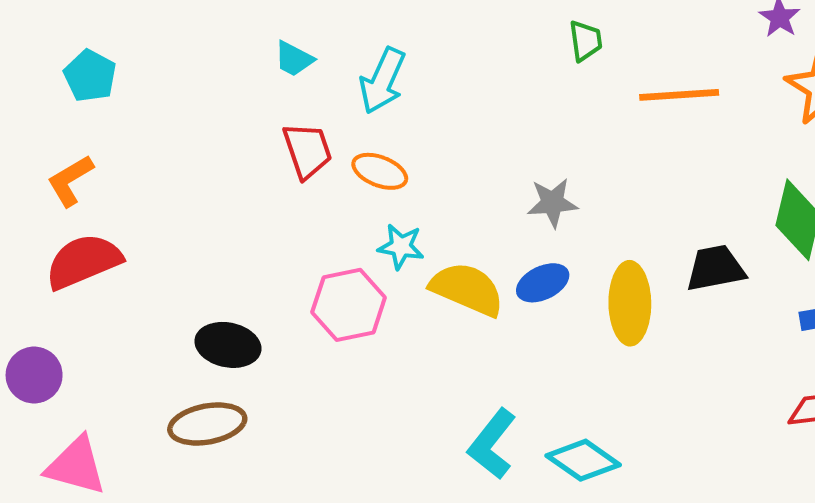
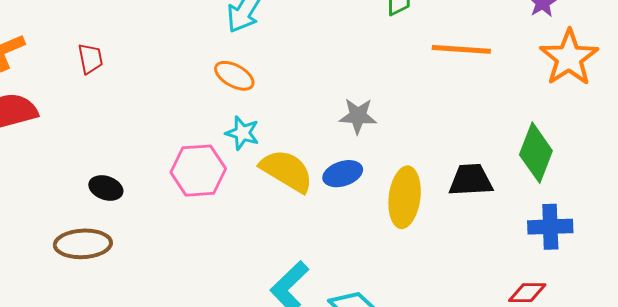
red trapezoid: (307, 150) -> (90, 59), moved, size x0.7
black ellipse: (228, 345) -> (106, 188), size x0.7

